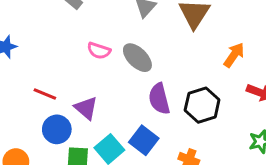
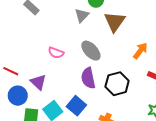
pink semicircle: (99, 51) -> (56, 53), moved
gray ellipse: (137, 58) -> (91, 51), moved

